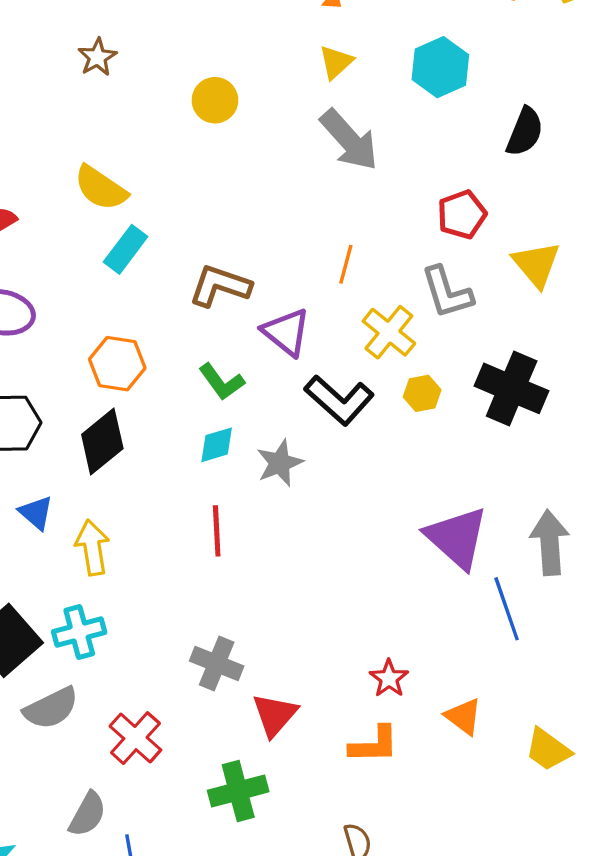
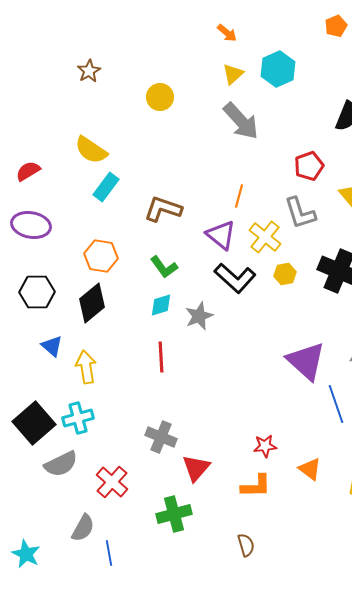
cyan hexagon: (440, 67) -> (278, 69), moved
purple triangle: (286, 332) -> (221, 235), moved
red star: (389, 678) -> (265, 446), turned 30

